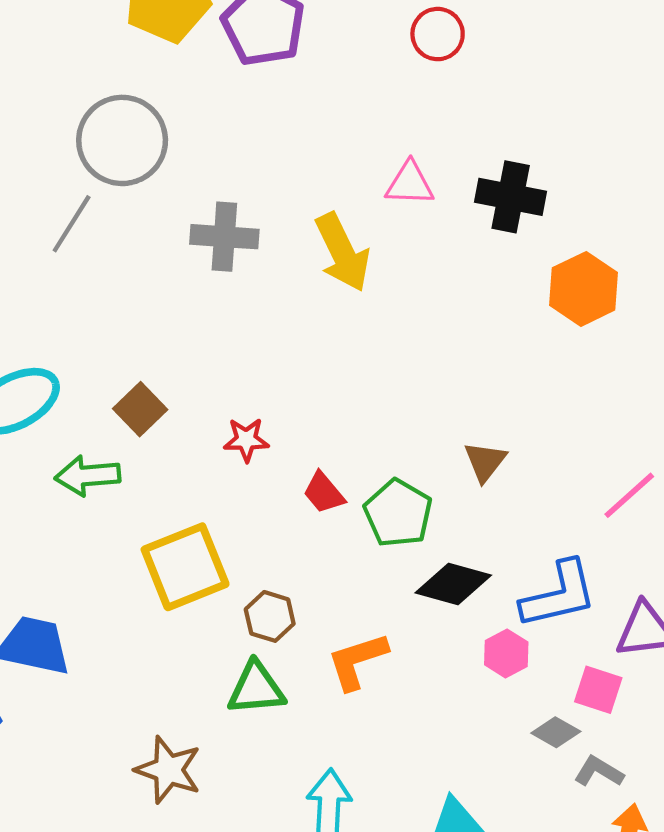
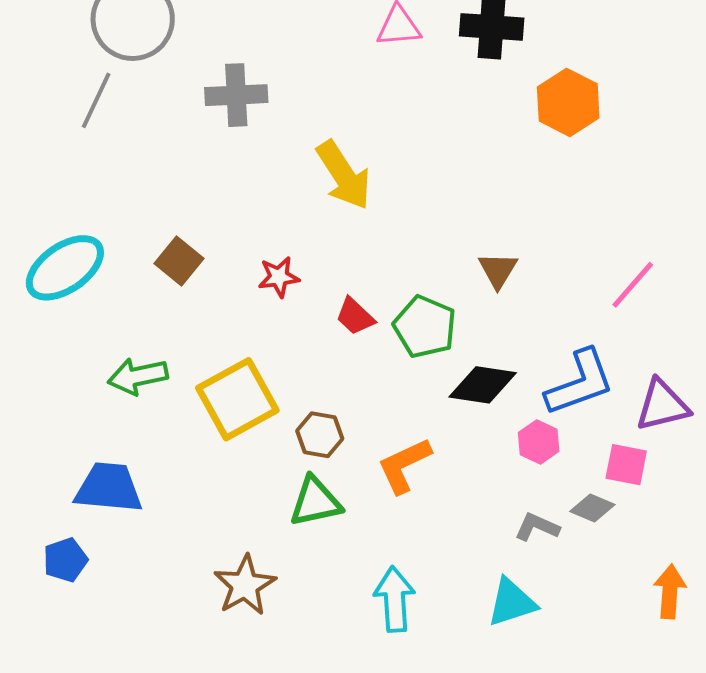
yellow arrow: (342, 252) -> (344, 175), moved
green arrow: (88, 476) -> (138, 376), moved
brown star: (168, 770) -> (245, 585), turned 30
gray L-shape: (599, 771) -> (537, 527), moved

